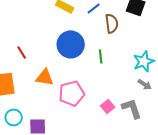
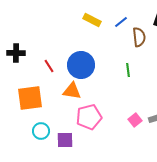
blue circle: (71, 44) -> (81, 65), moved
pink pentagon: (72, 93) -> (89, 117), moved

